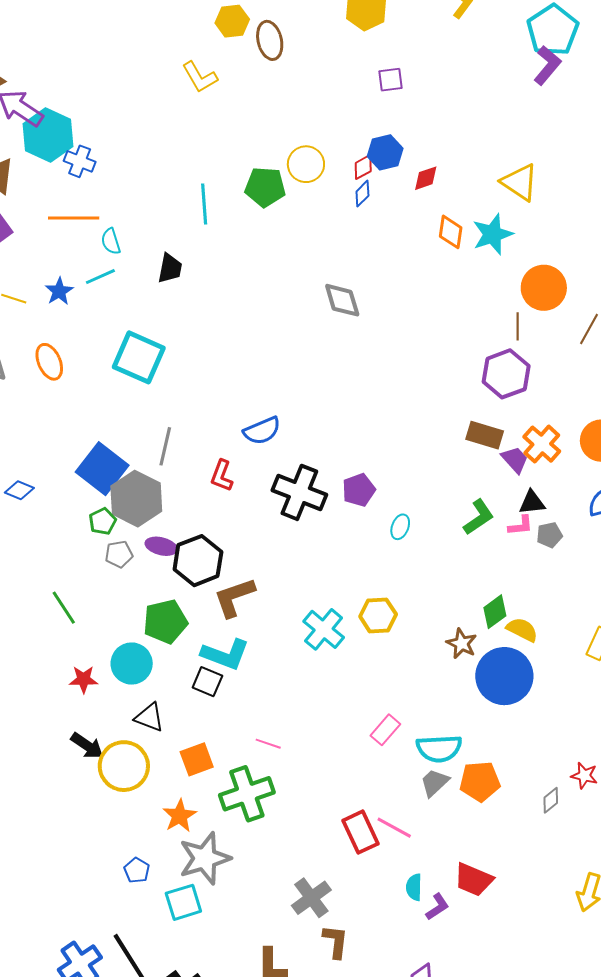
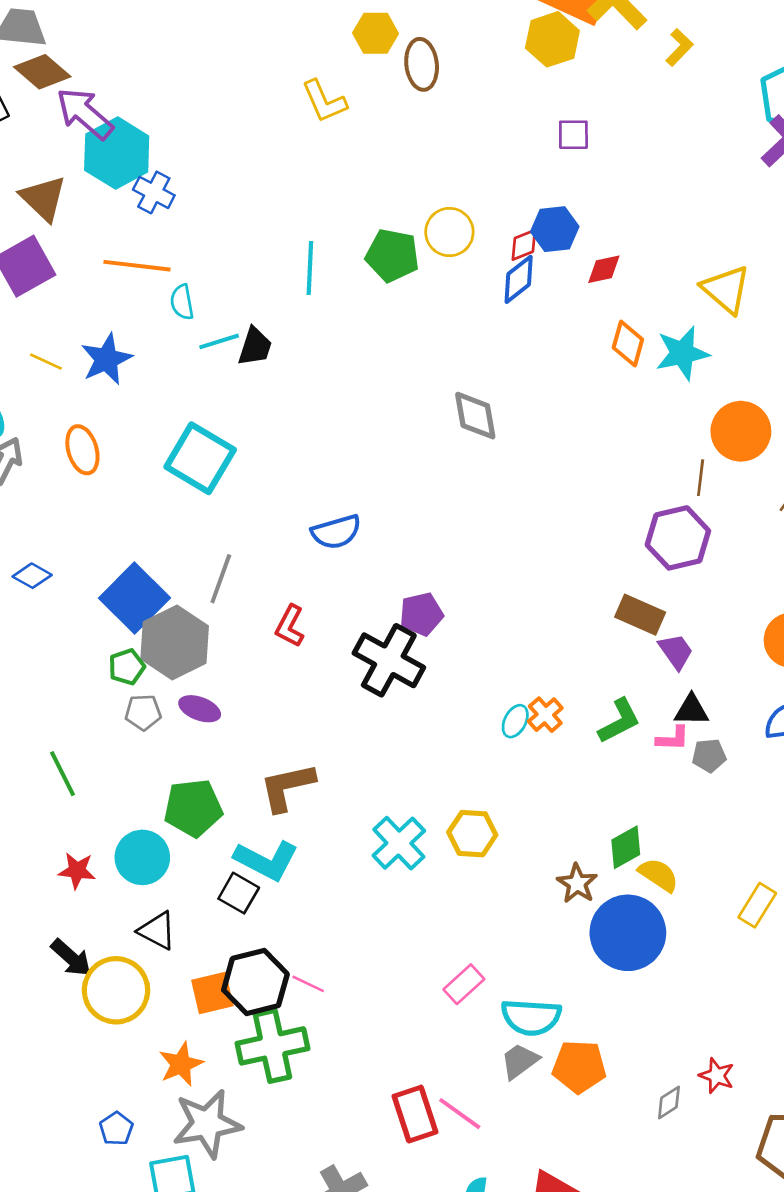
blue diamond: (362, 194) -> (519, 279), size x1.4
cyan line: (100, 277) -> (219, 341), moved
blue star: (59, 291) -> (106, 359), size x1.4
blue semicircle: (262, 431) -> (336, 532), moved
orange cross: (542, 444) -> (545, 715), moved, size x0.7
blue diamond: (19, 490) -> (32, 576), moved
purple pentagon: (359, 490) -> (421, 614), moved
black hexagon: (198, 561) -> (255, 982), moved

